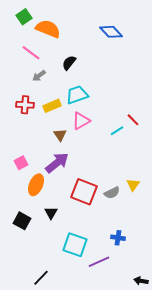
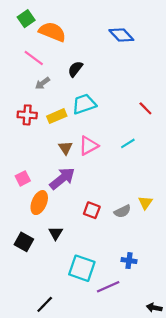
red line: (133, 120) -> (145, 108), moved
pink triangle: (81, 121) -> (88, 146), moved
red square: (84, 192) -> (92, 210), size x0.6

